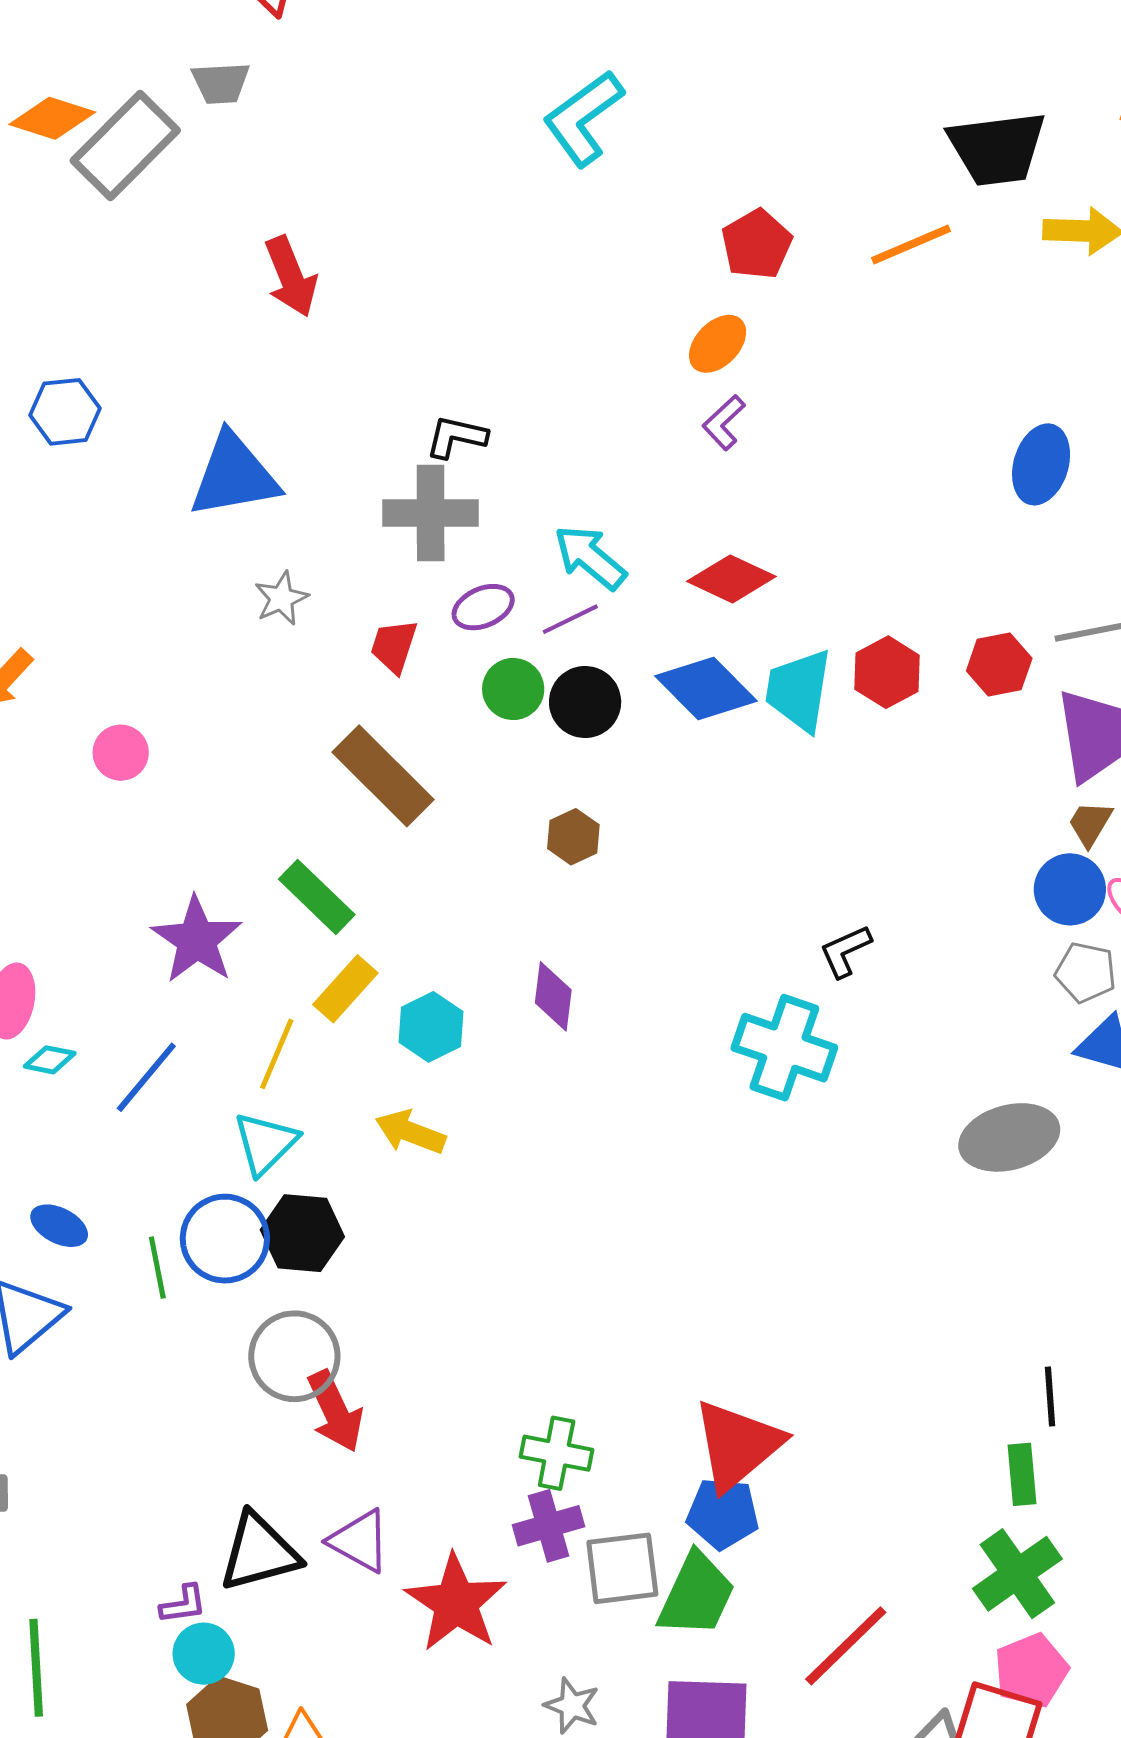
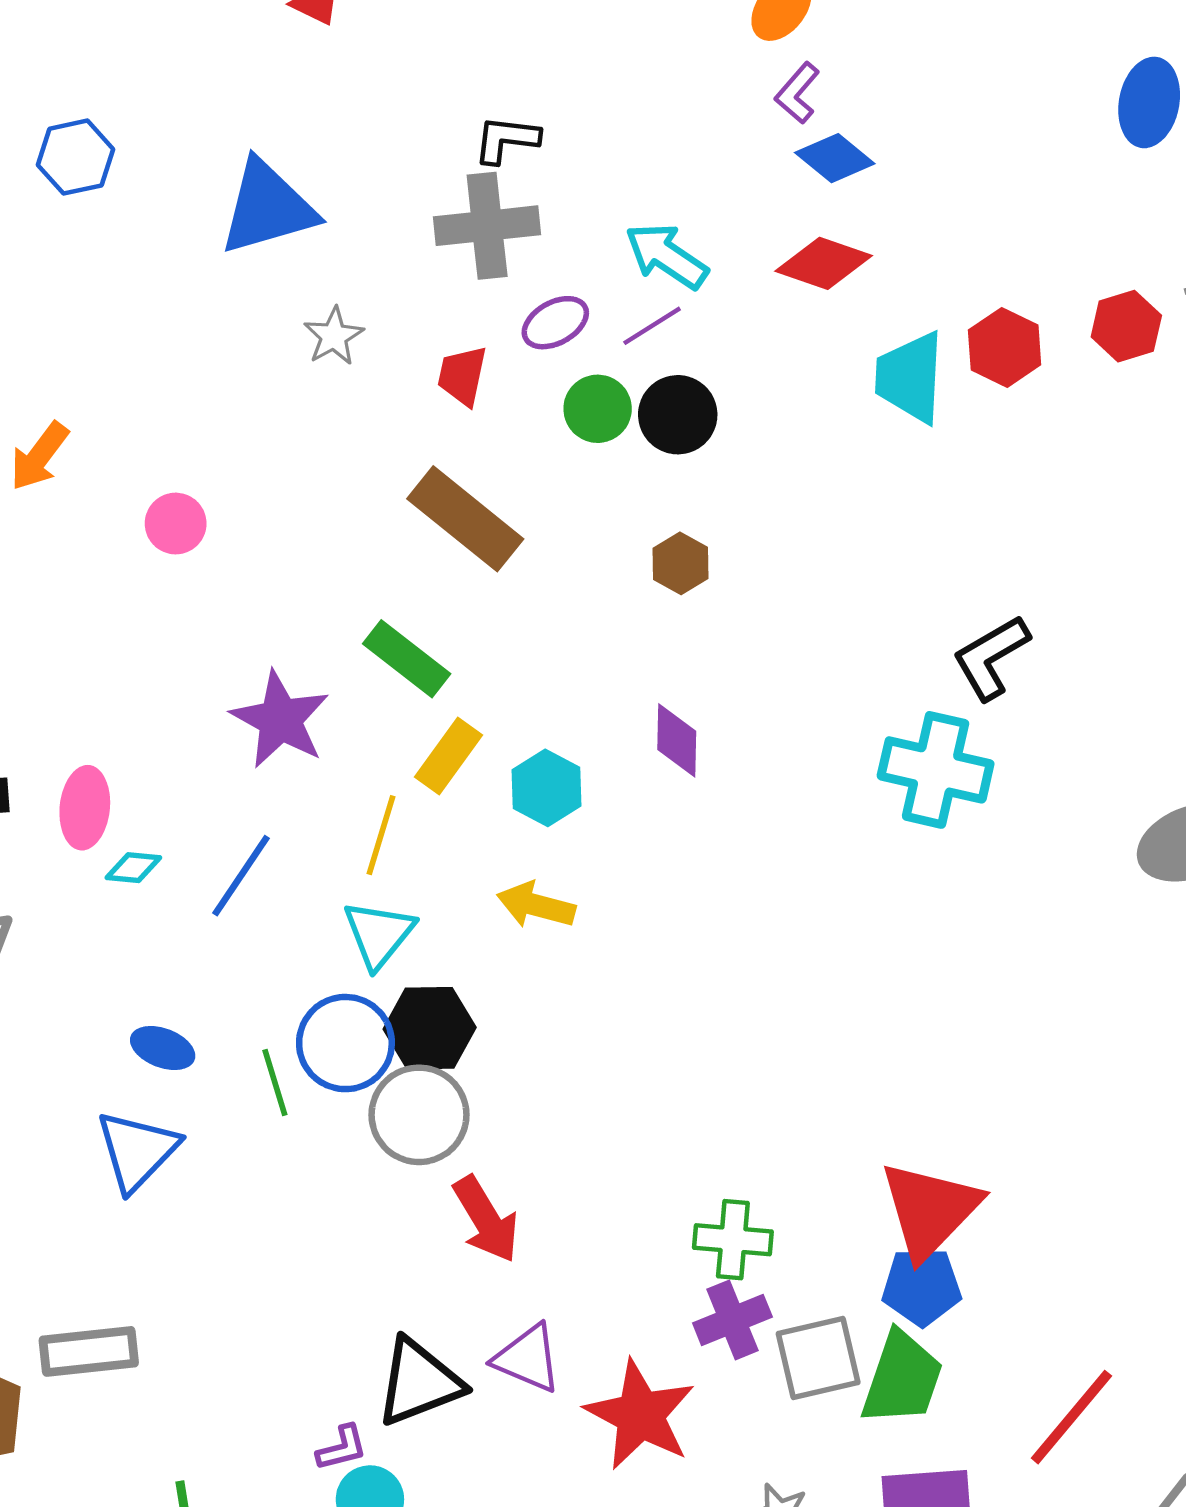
blue diamond: (706, 689) -> (835, 158), moved, size x0.7
black L-shape: (845, 951) -> (991, 657), size x1.4
gray circle: (294, 1356) -> (419, 1115), moved

